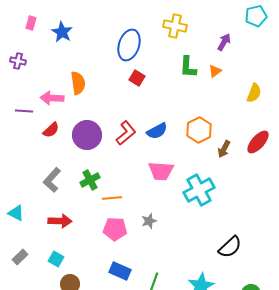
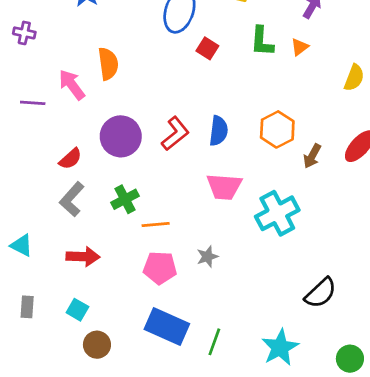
red square: (137, 78) -> (207, 48), moved
pink arrow: (52, 98) -> (72, 85), turned 50
red semicircle: (51, 130) -> (70, 159), moved
blue semicircle: (157, 131) -> (219, 131), turned -55
gray rectangle: (20, 257) -> (27, 307), turned -42
blue rectangle: (120, 271) -> (167, 326), size x1.4

